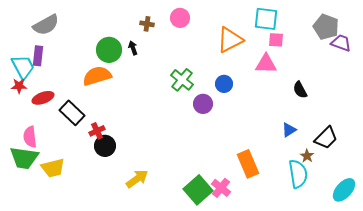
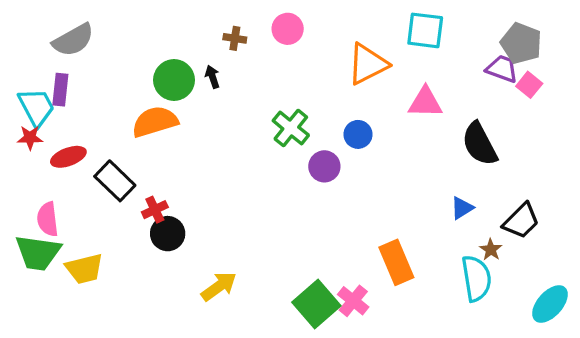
pink square: (276, 40) -> (529, 85), moved, turned 35
purple trapezoid: (341, 43) -> (502, 69), moved
black semicircle: (300, 90) -> (480, 144), size x1.6

